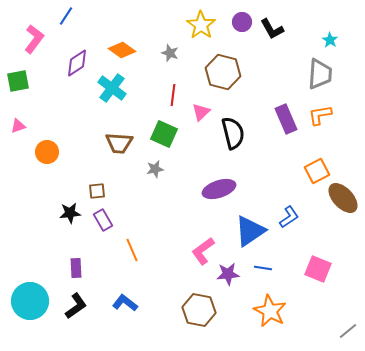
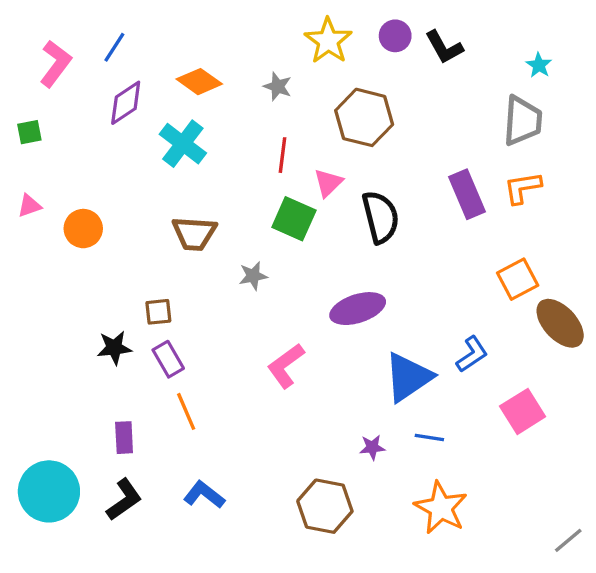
blue line: (66, 16) -> (114, 47), moved
green square: (18, 81) -> (29, 132), size x0.7
green square: (164, 134) -> (294, 219), moved
orange circle: (47, 152) -> (83, 229), moved
orange line: (132, 250) -> (186, 411), moved
pink L-shape: (203, 251) -> (286, 366), moved
pink square: (318, 269) -> (523, 411), moved, turned 36
purple star: (228, 274) -> (372, 447), size x0.7

